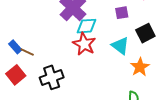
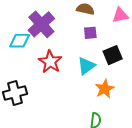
cyan diamond: (87, 26) -> (20, 41), moved
cyan triangle: (120, 46) -> (86, 66), turned 42

